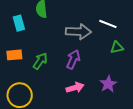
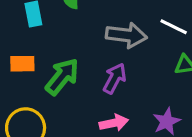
green arrow: (40, 61) -> (62, 77), size x1.4

